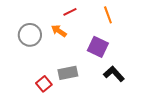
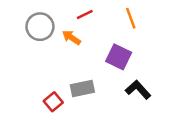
gray circle: (30, 35) -> (40, 27), moved

